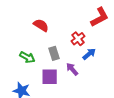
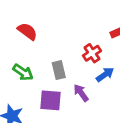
red semicircle: (41, 25) -> (27, 31), moved

